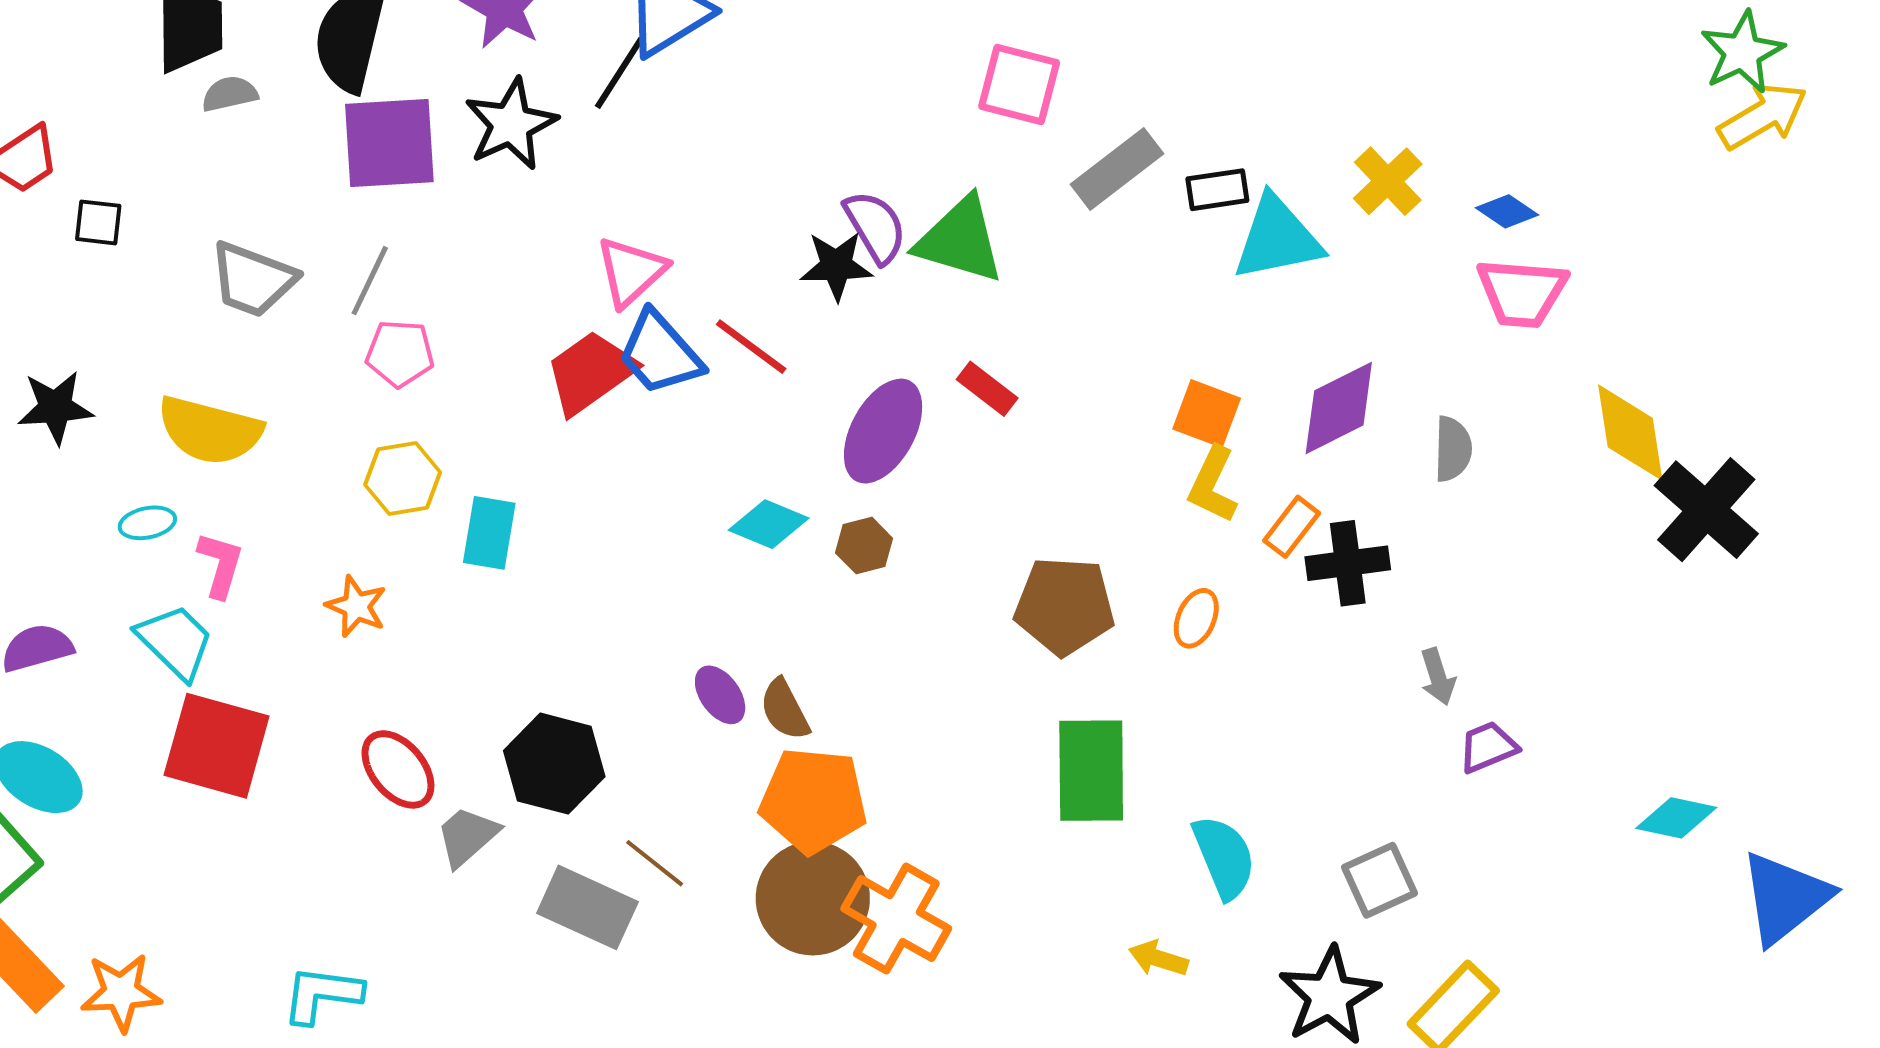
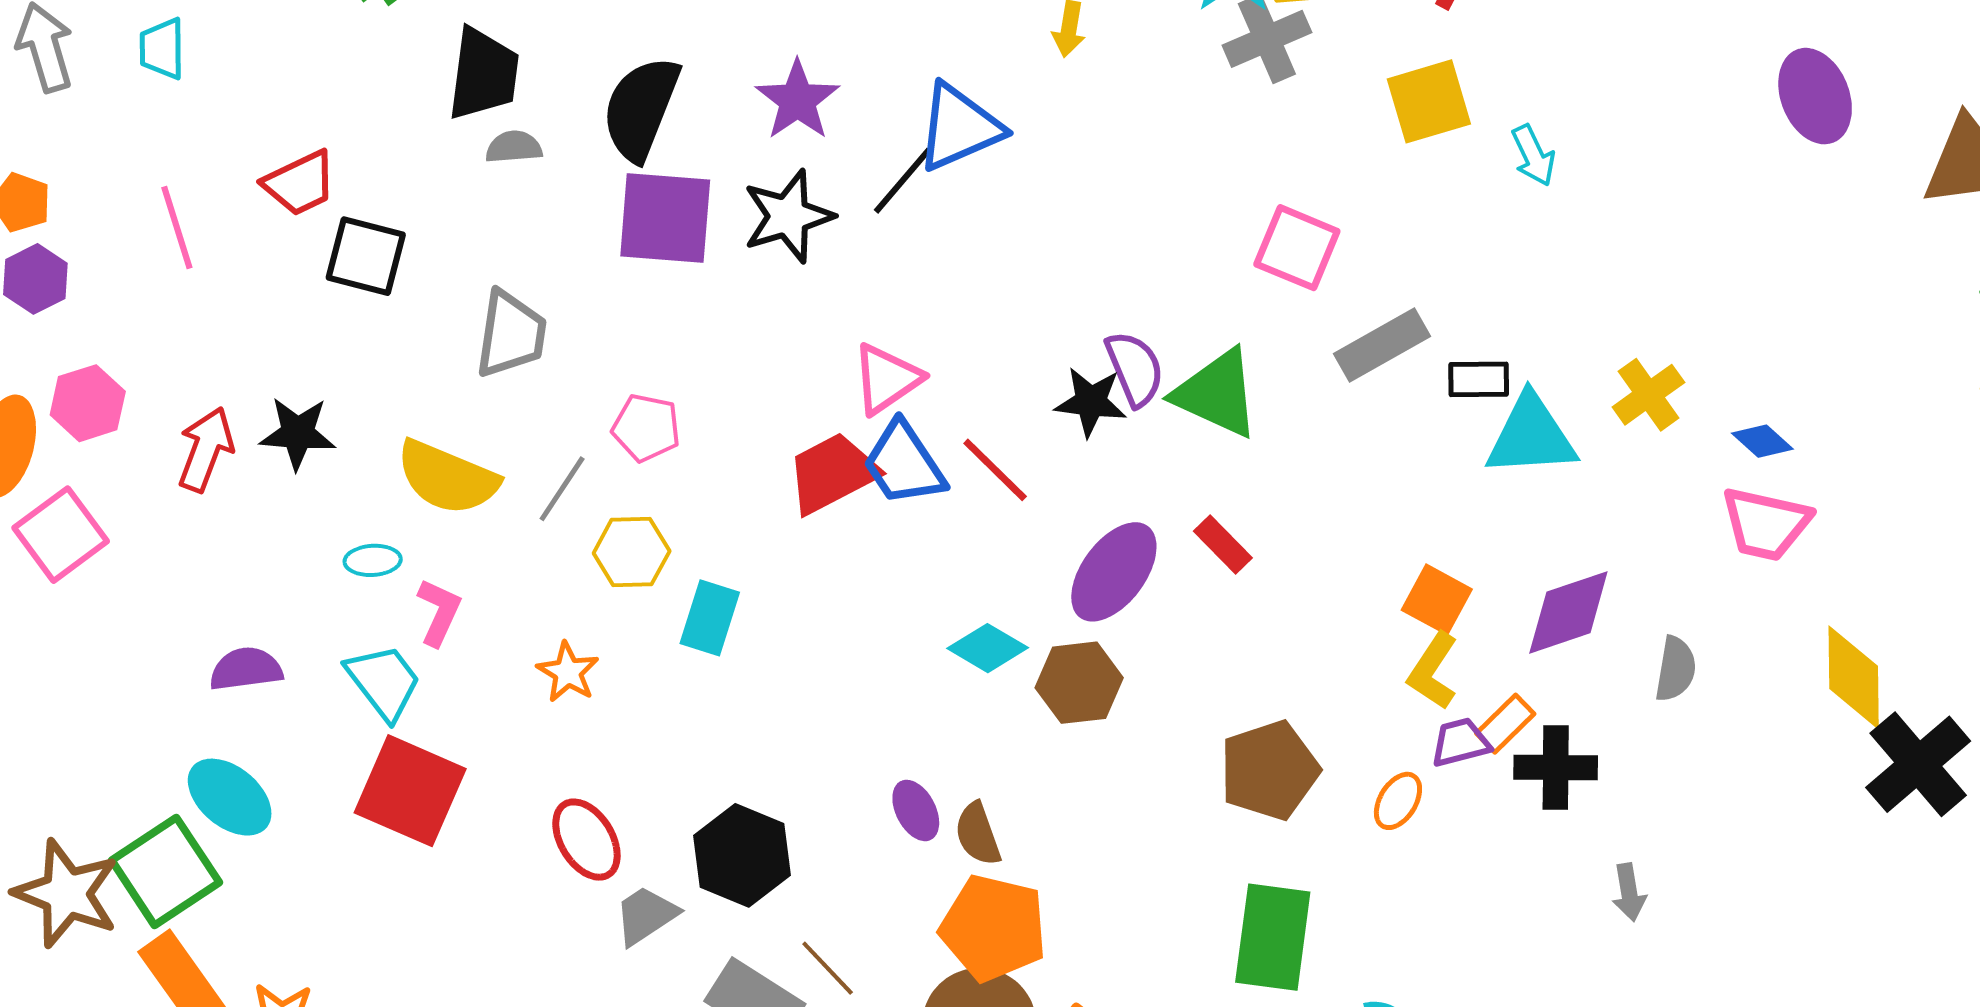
black square: (98, 222) -> (366, 256), size x1.6
gray trapezoid: (253, 279) -> (511, 334), turned -110
gray line: (370, 281) -> (562, 489), moved
brown hexagon: (864, 546) -> (1079, 683), size x1.5
brown pentagon: (1065, 606) -> (1269, 770), turned -30
purple trapezoid: (1488, 747) -> (1460, 742), moved

